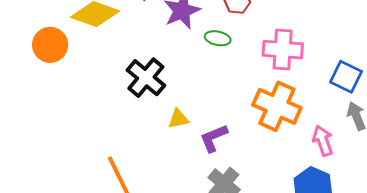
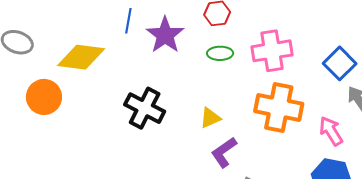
green ellipse: (218, 38) -> (220, 53), moved
blue square: (346, 77) -> (340, 63), turned 32
yellow triangle: (178, 119) -> (210, 118), moved

